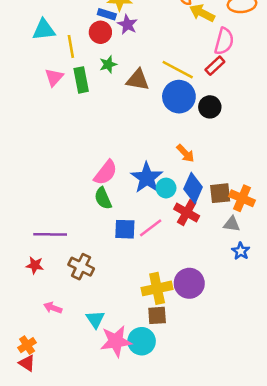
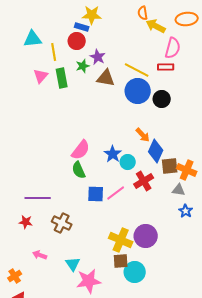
purple star: (127, 25) -> (98, 57), moved
red rectangle: (215, 66) -> (166, 67), turned 42
blue star: (147, 178) -> (113, 154), size x0.7
blue diamond: (193, 188) -> (156, 151), moved
red cross: (187, 212) -> (144, 181), turned 30
yellow cross: (157, 288) -> (121, 240), turned 35
cyan circle: (142, 341) -> (135, 272), moved
orange cross: (27, 345) -> (15, 276), moved

